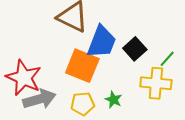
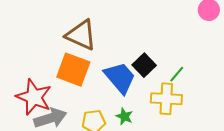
blue trapezoid: (102, 42) -> (120, 78), moved, turned -60
orange square: (82, 66) -> (73, 70), moved

